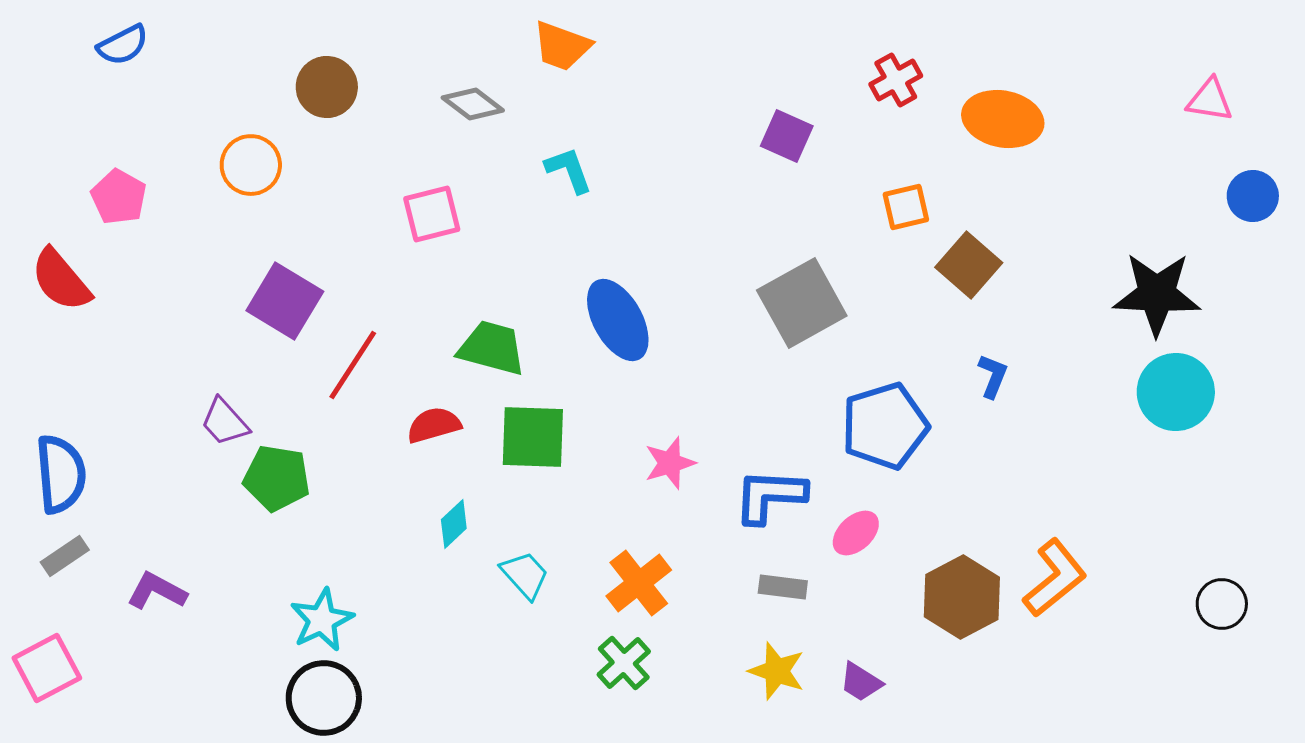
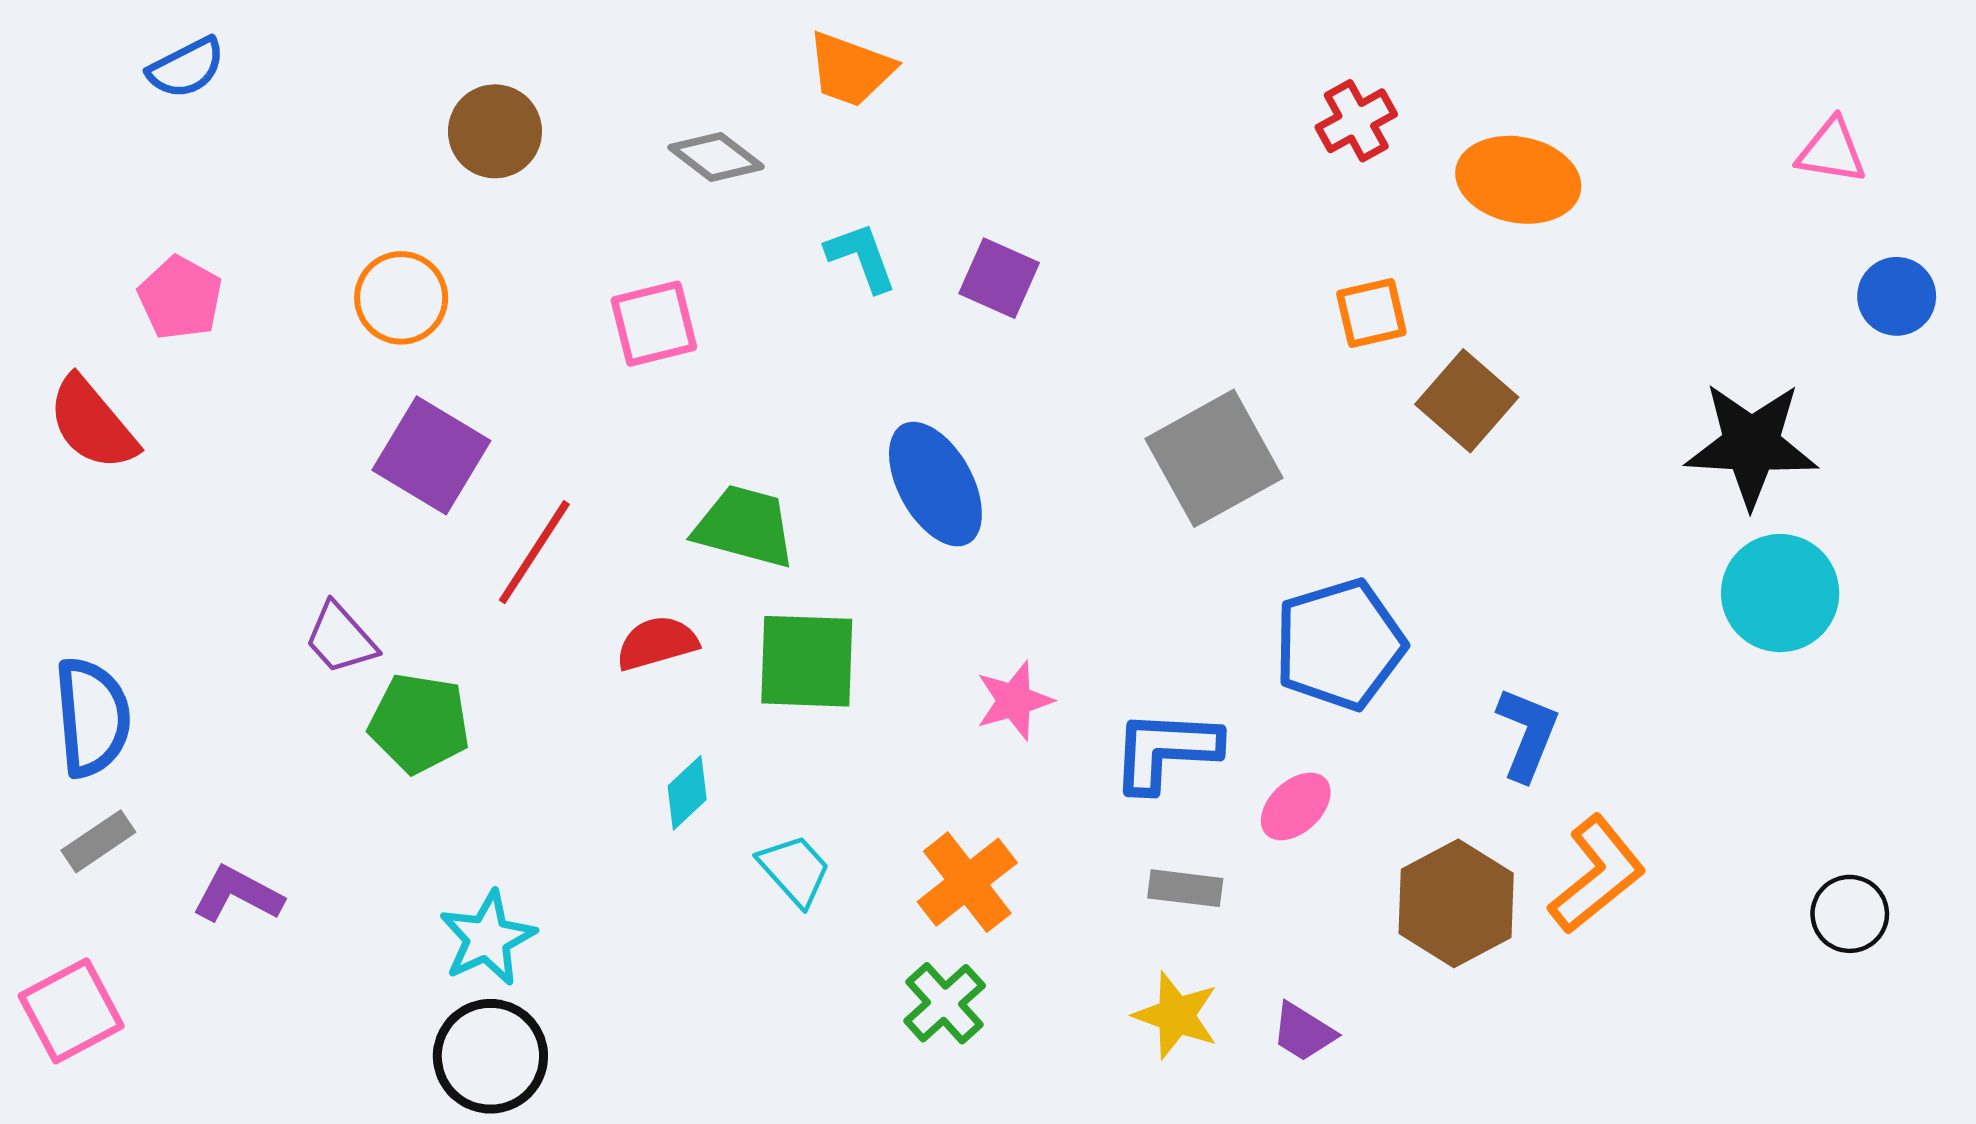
purple square: (787, 136) -> (999, 278), moved
orange circle: (251, 165) -> (401, 298), moved
blue L-shape: (993, 376) -> (1527, 734), moved, size x1.4

